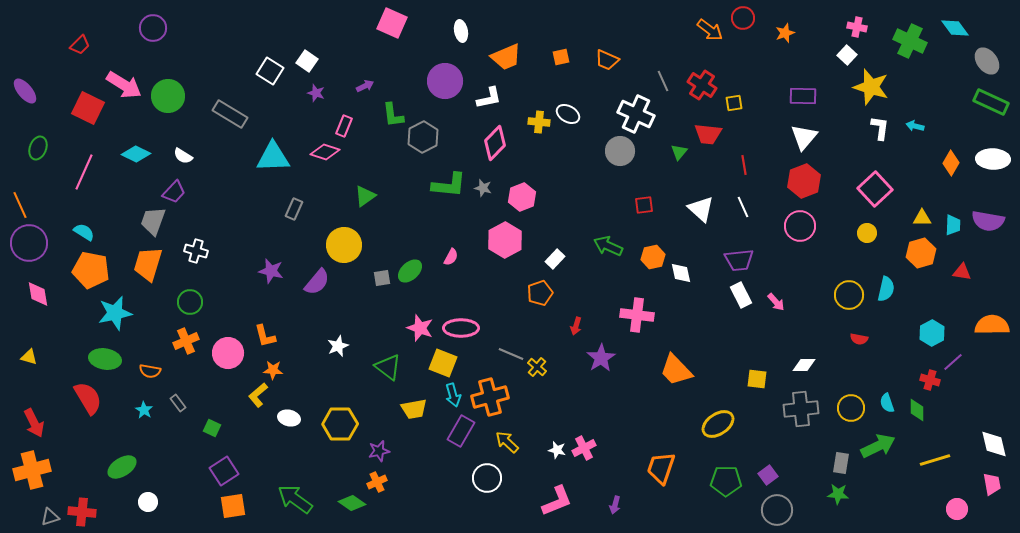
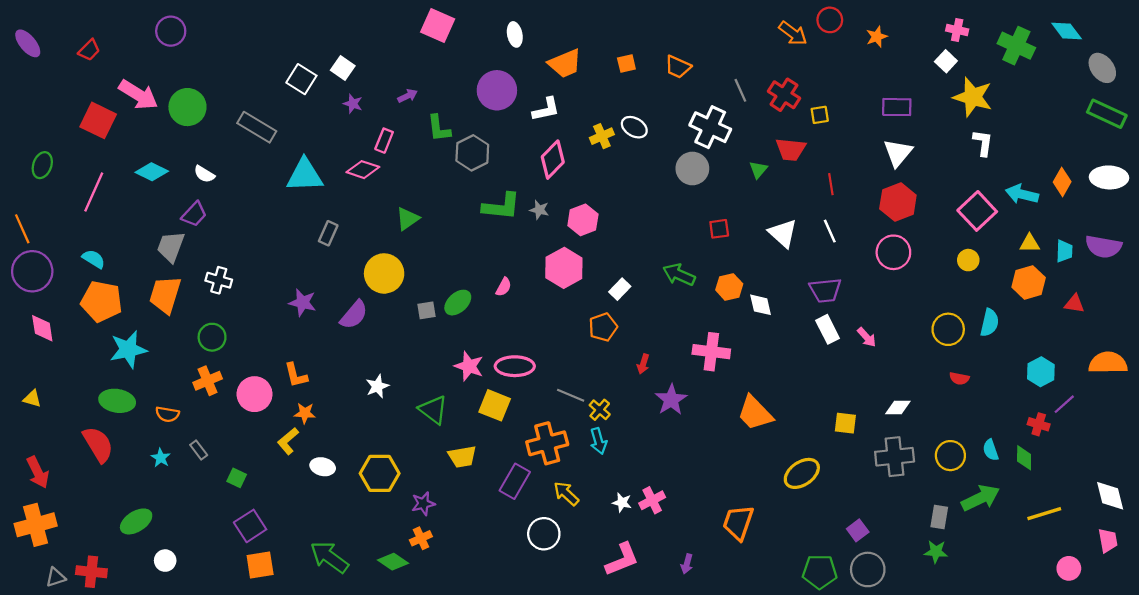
purple ellipse: (25, 91) -> (28, 43), moved
yellow cross: (539, 122) -> (602, 136), turned -30
cyan arrow: (915, 126) -> (1022, 194), moved, size x1.6
cyan arrow: (453, 395) -> (599, 441), moved
green pentagon: (726, 481) -> (820, 572), moved

